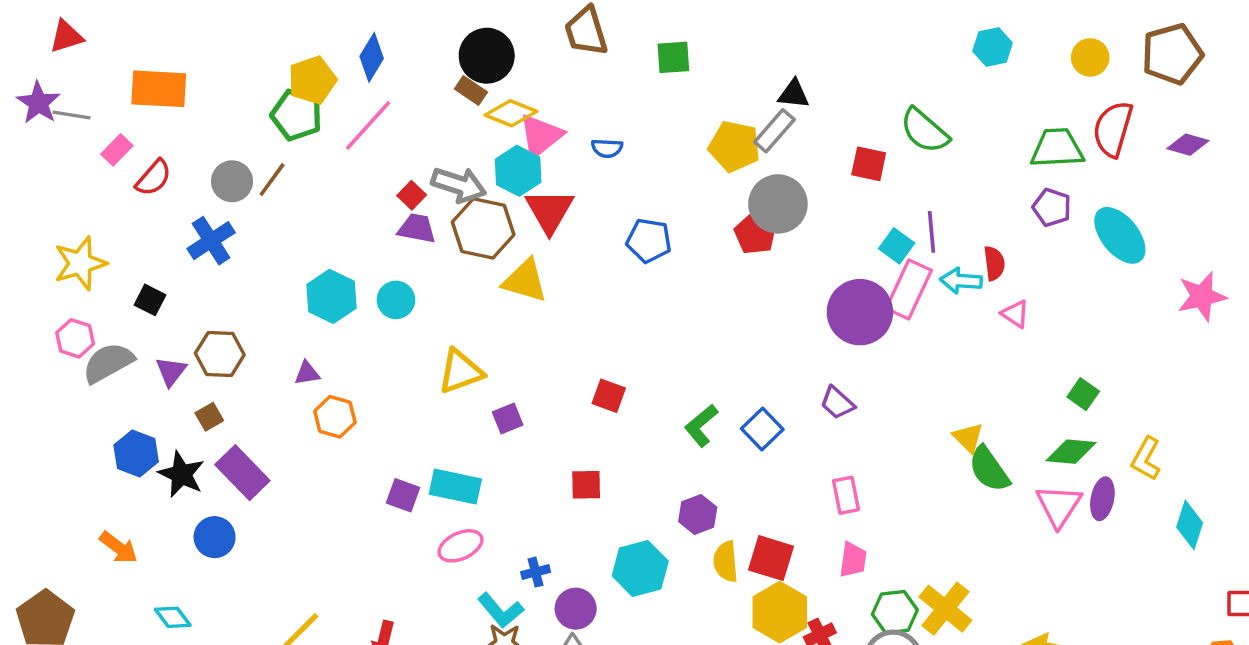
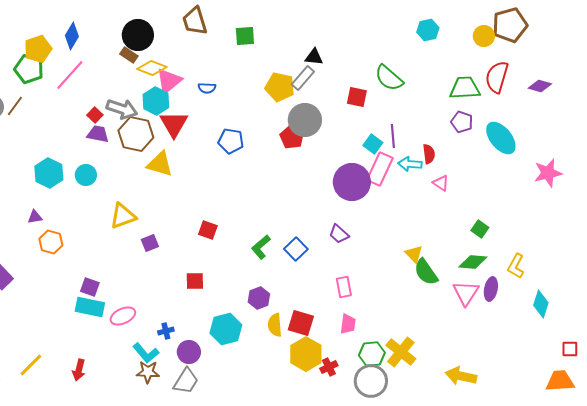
brown pentagon: (1172, 54) -> (510, 25), moved
cyan rectangle: (455, 487) -> (90, 307), moved

